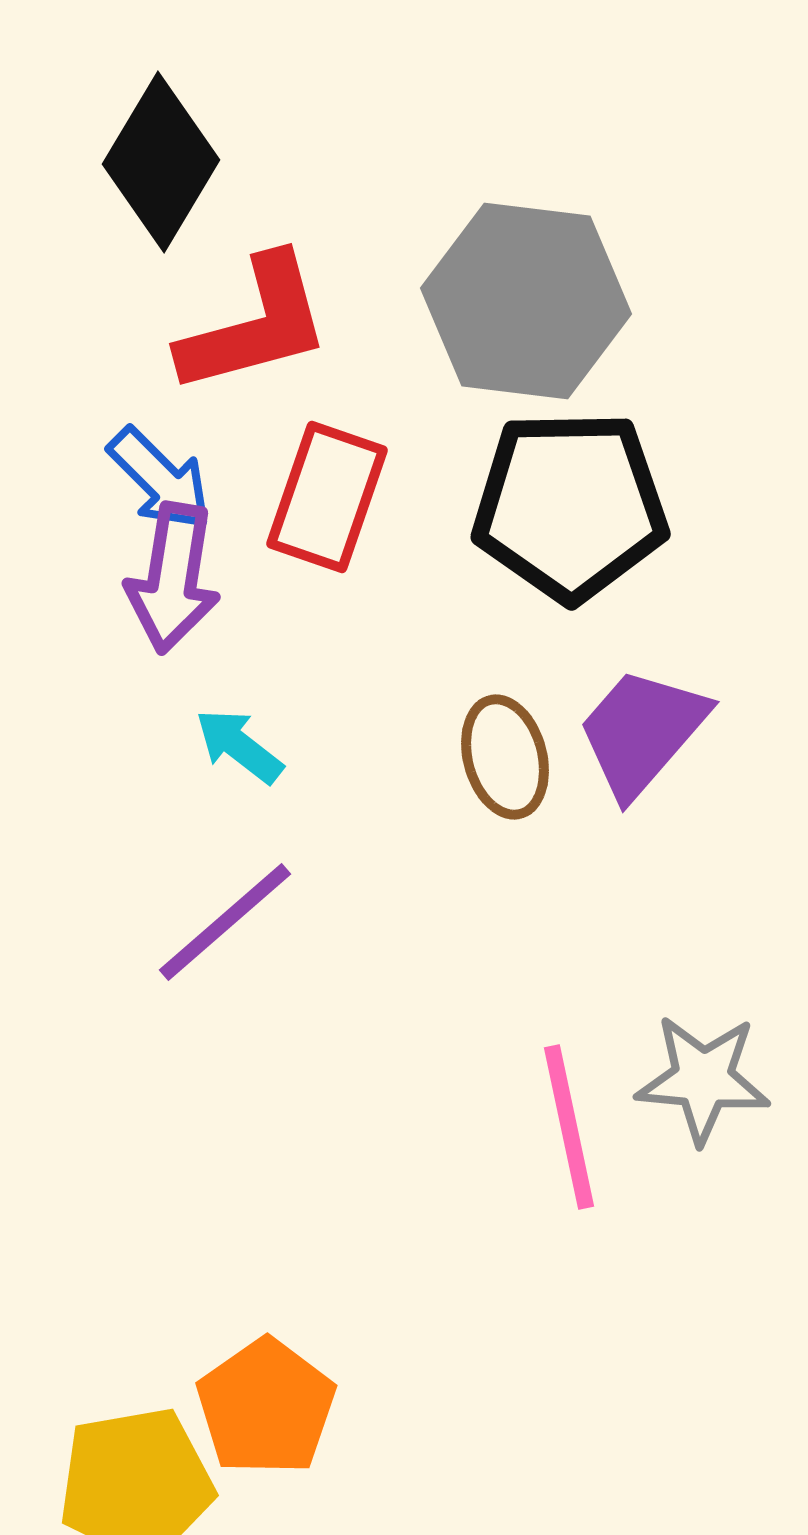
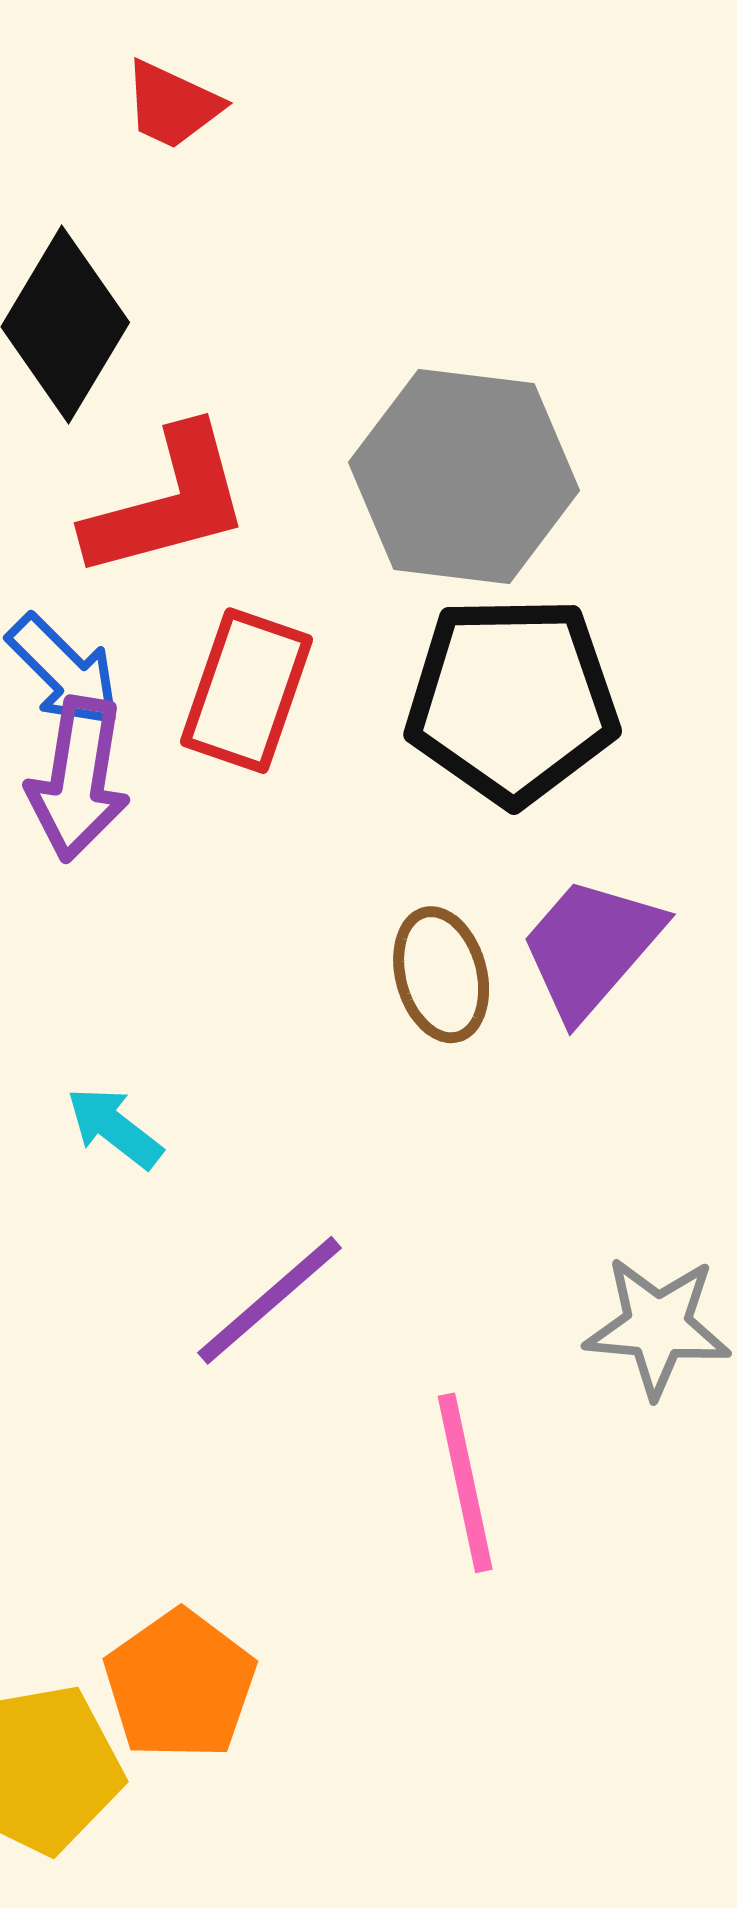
cyan arrow: (239, 746) -> (114, 1128), moved
purple line: (225, 922) -> (270, 1300), moved
pink line: (569, 1127) -> (465, 1483), moved

